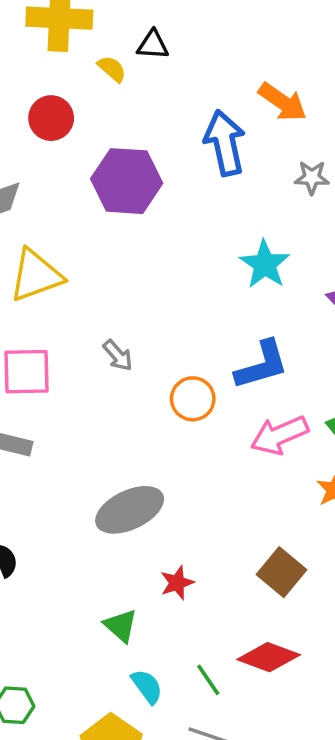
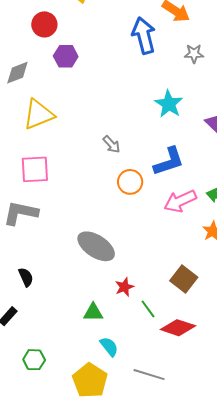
purple hexagon: (127, 181) -> (66, 56), moved, size x0.6
gray arrow: (118, 355) -> (111, 144), moved
gray ellipse: (130, 510) -> (96, 246), turned 60
green triangle: (121, 626) -> (93, 312), turned -40
green line: (208, 680) -> (148, 309), moved

